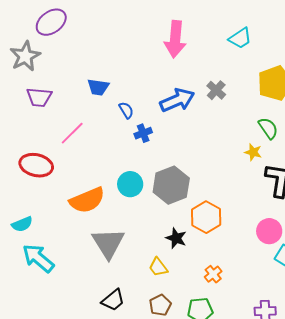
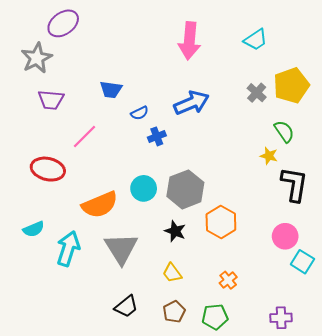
gray cross: (216, 90) -> (257, 93), moved
blue semicircle: (126, 110) -> (140, 113), turned 96
black star: (176, 238) -> (175, 231), moved
cyan arrow: (38, 258) -> (68, 248), moved, turned 68

